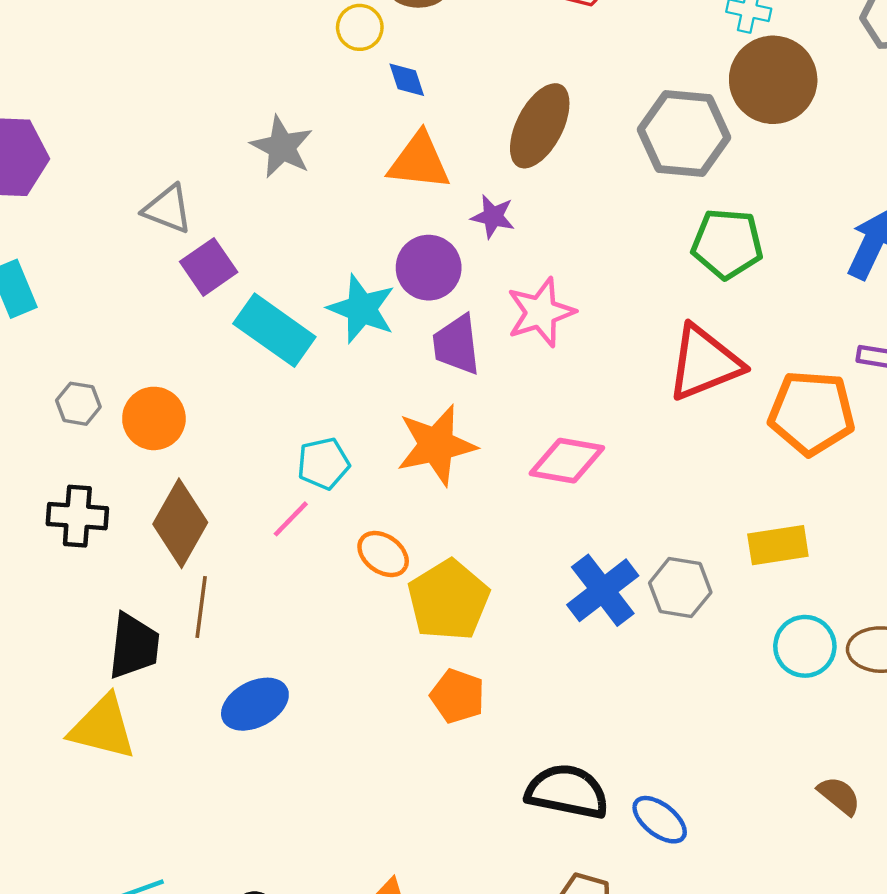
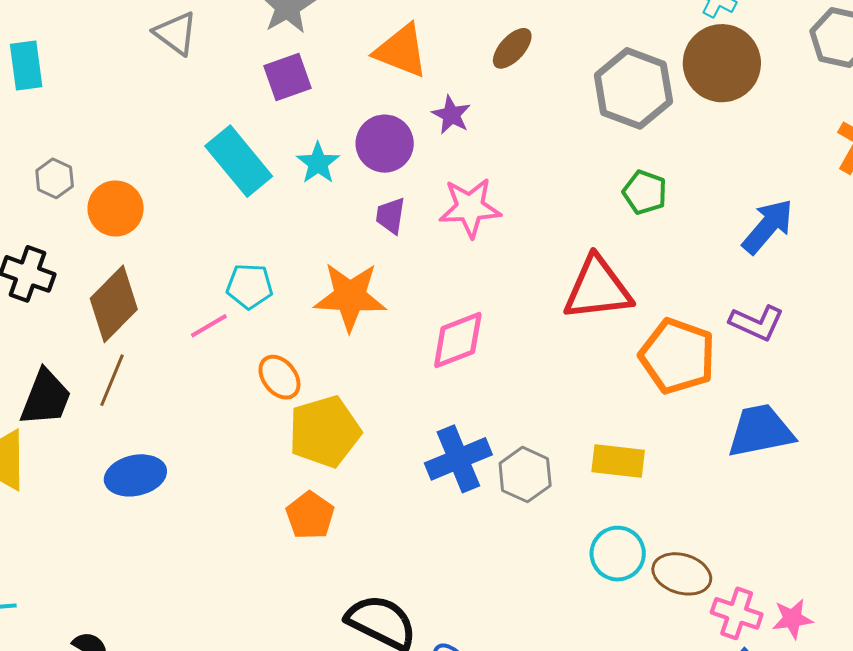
brown ellipse: (540, 126) -> (512, 48), size x0.6
green pentagon: (727, 244) -> (645, 192), size x0.7
purple square: (209, 267) -> (287, 77), moved
cyan star: (362, 309) -> (318, 163), size x0.7
purple trapezoid: (456, 345) -> (390, 216), size x0.7
pink diamond: (567, 461) -> (458, 340), turned -46

